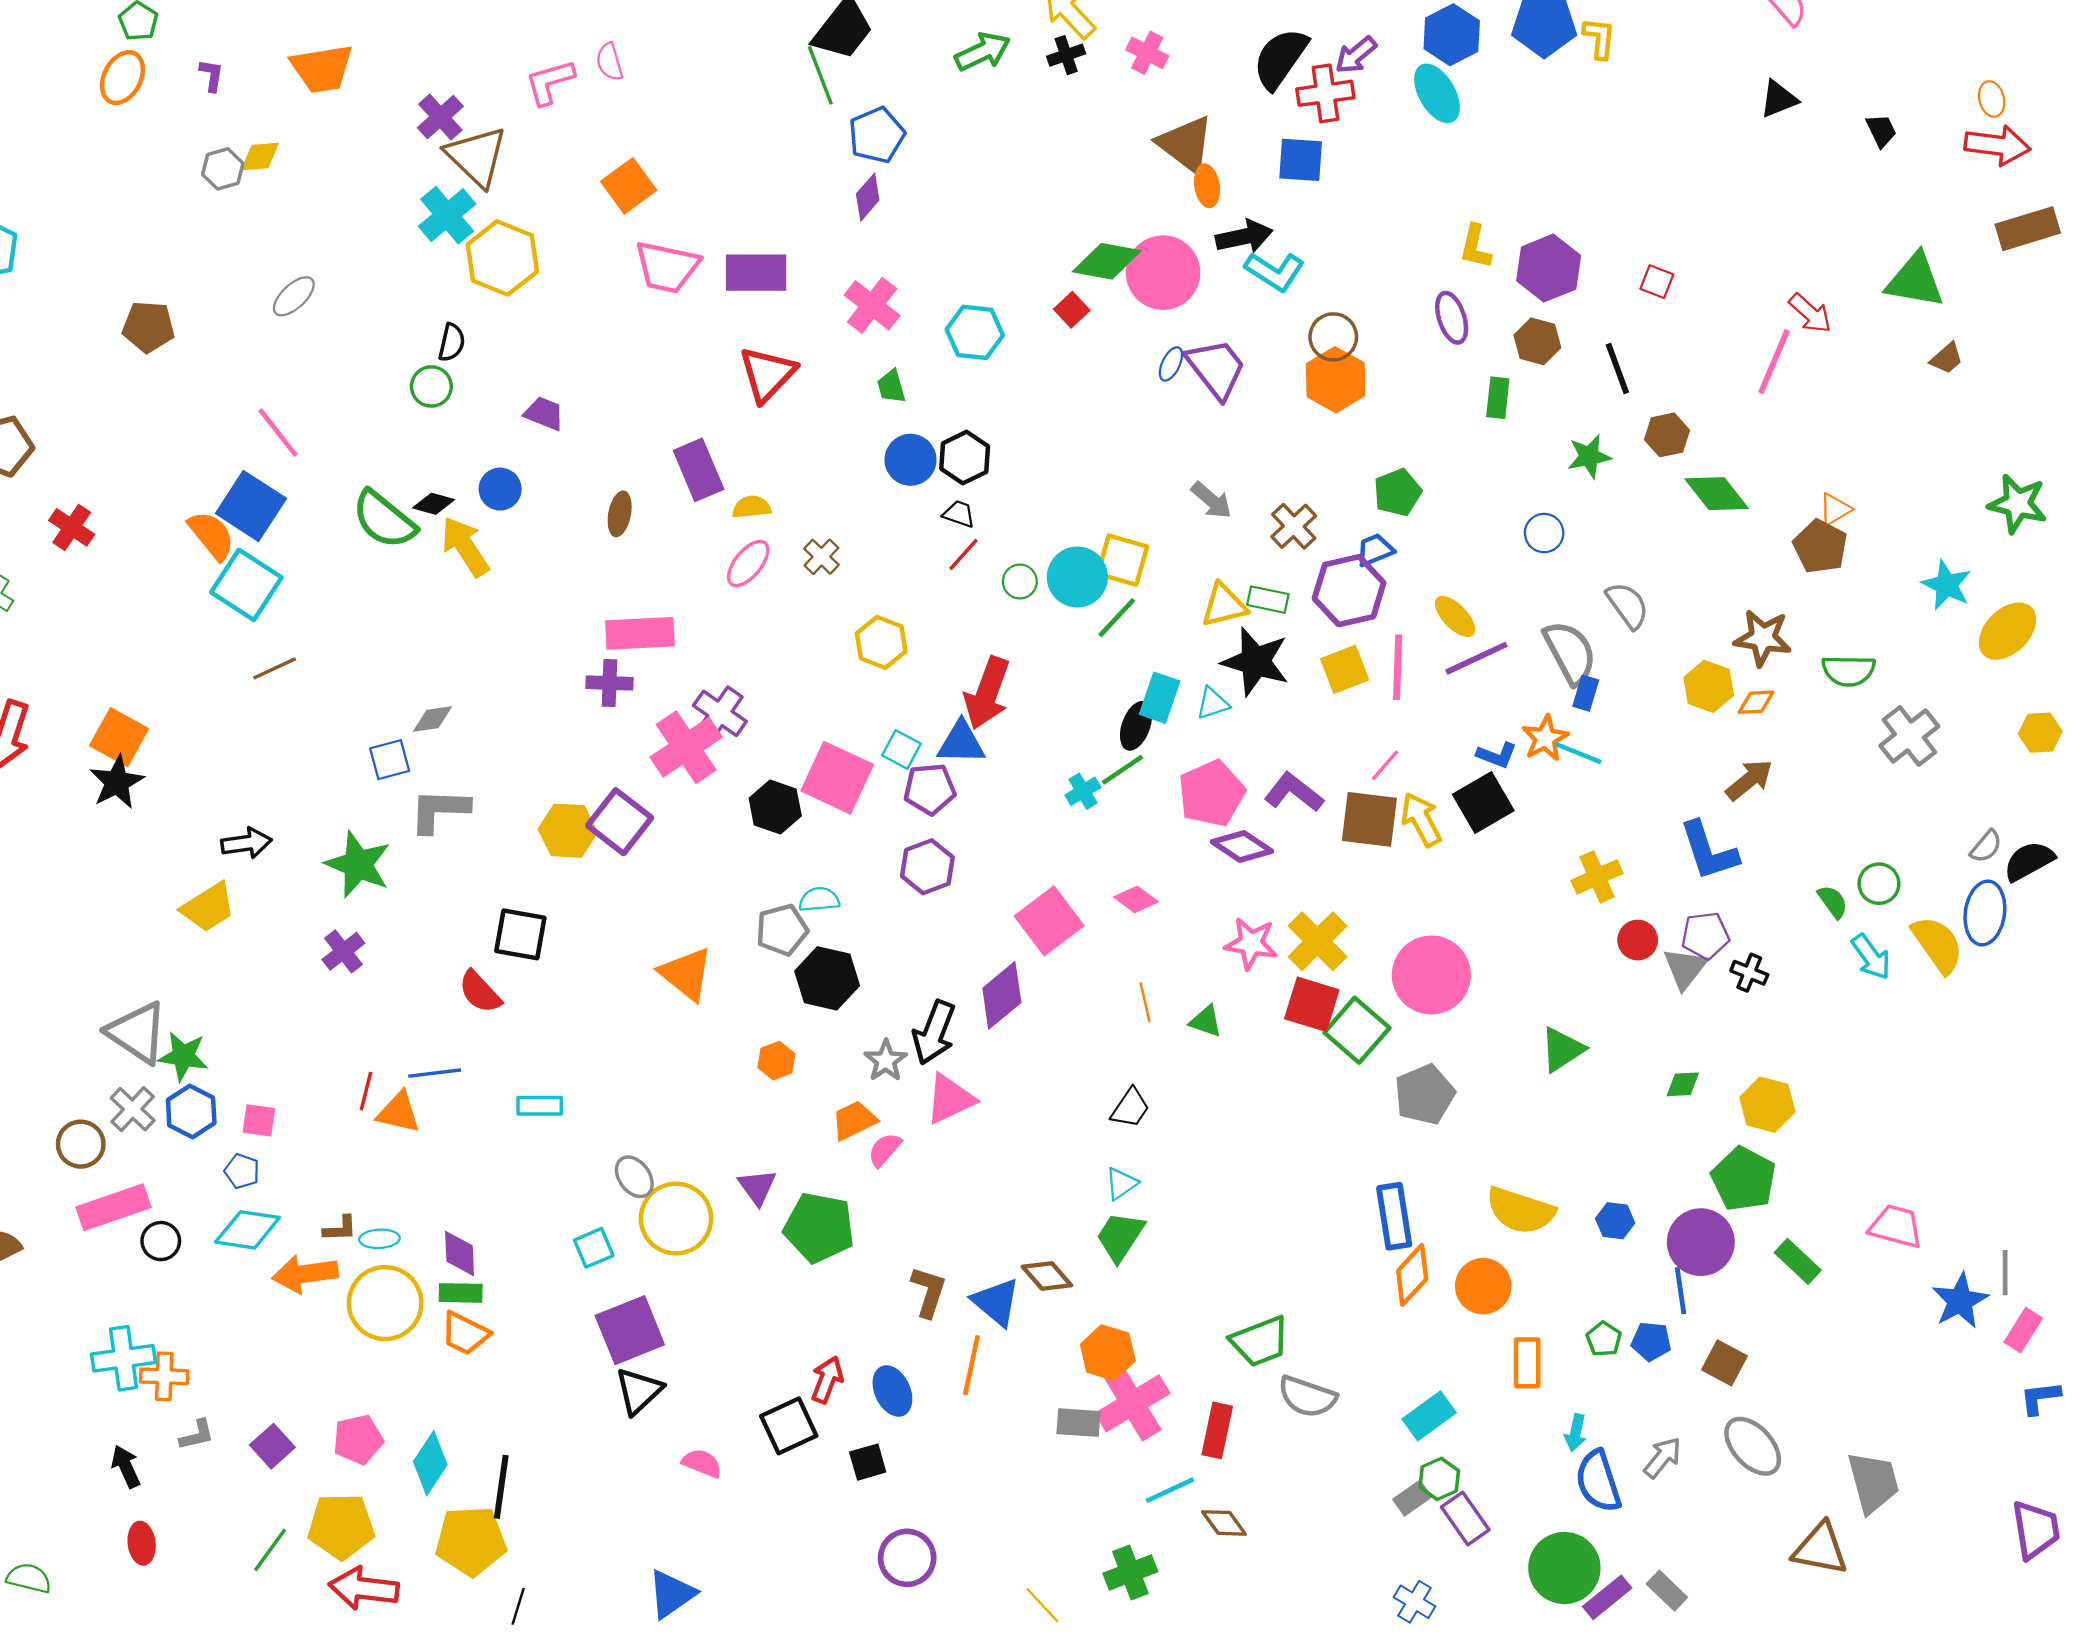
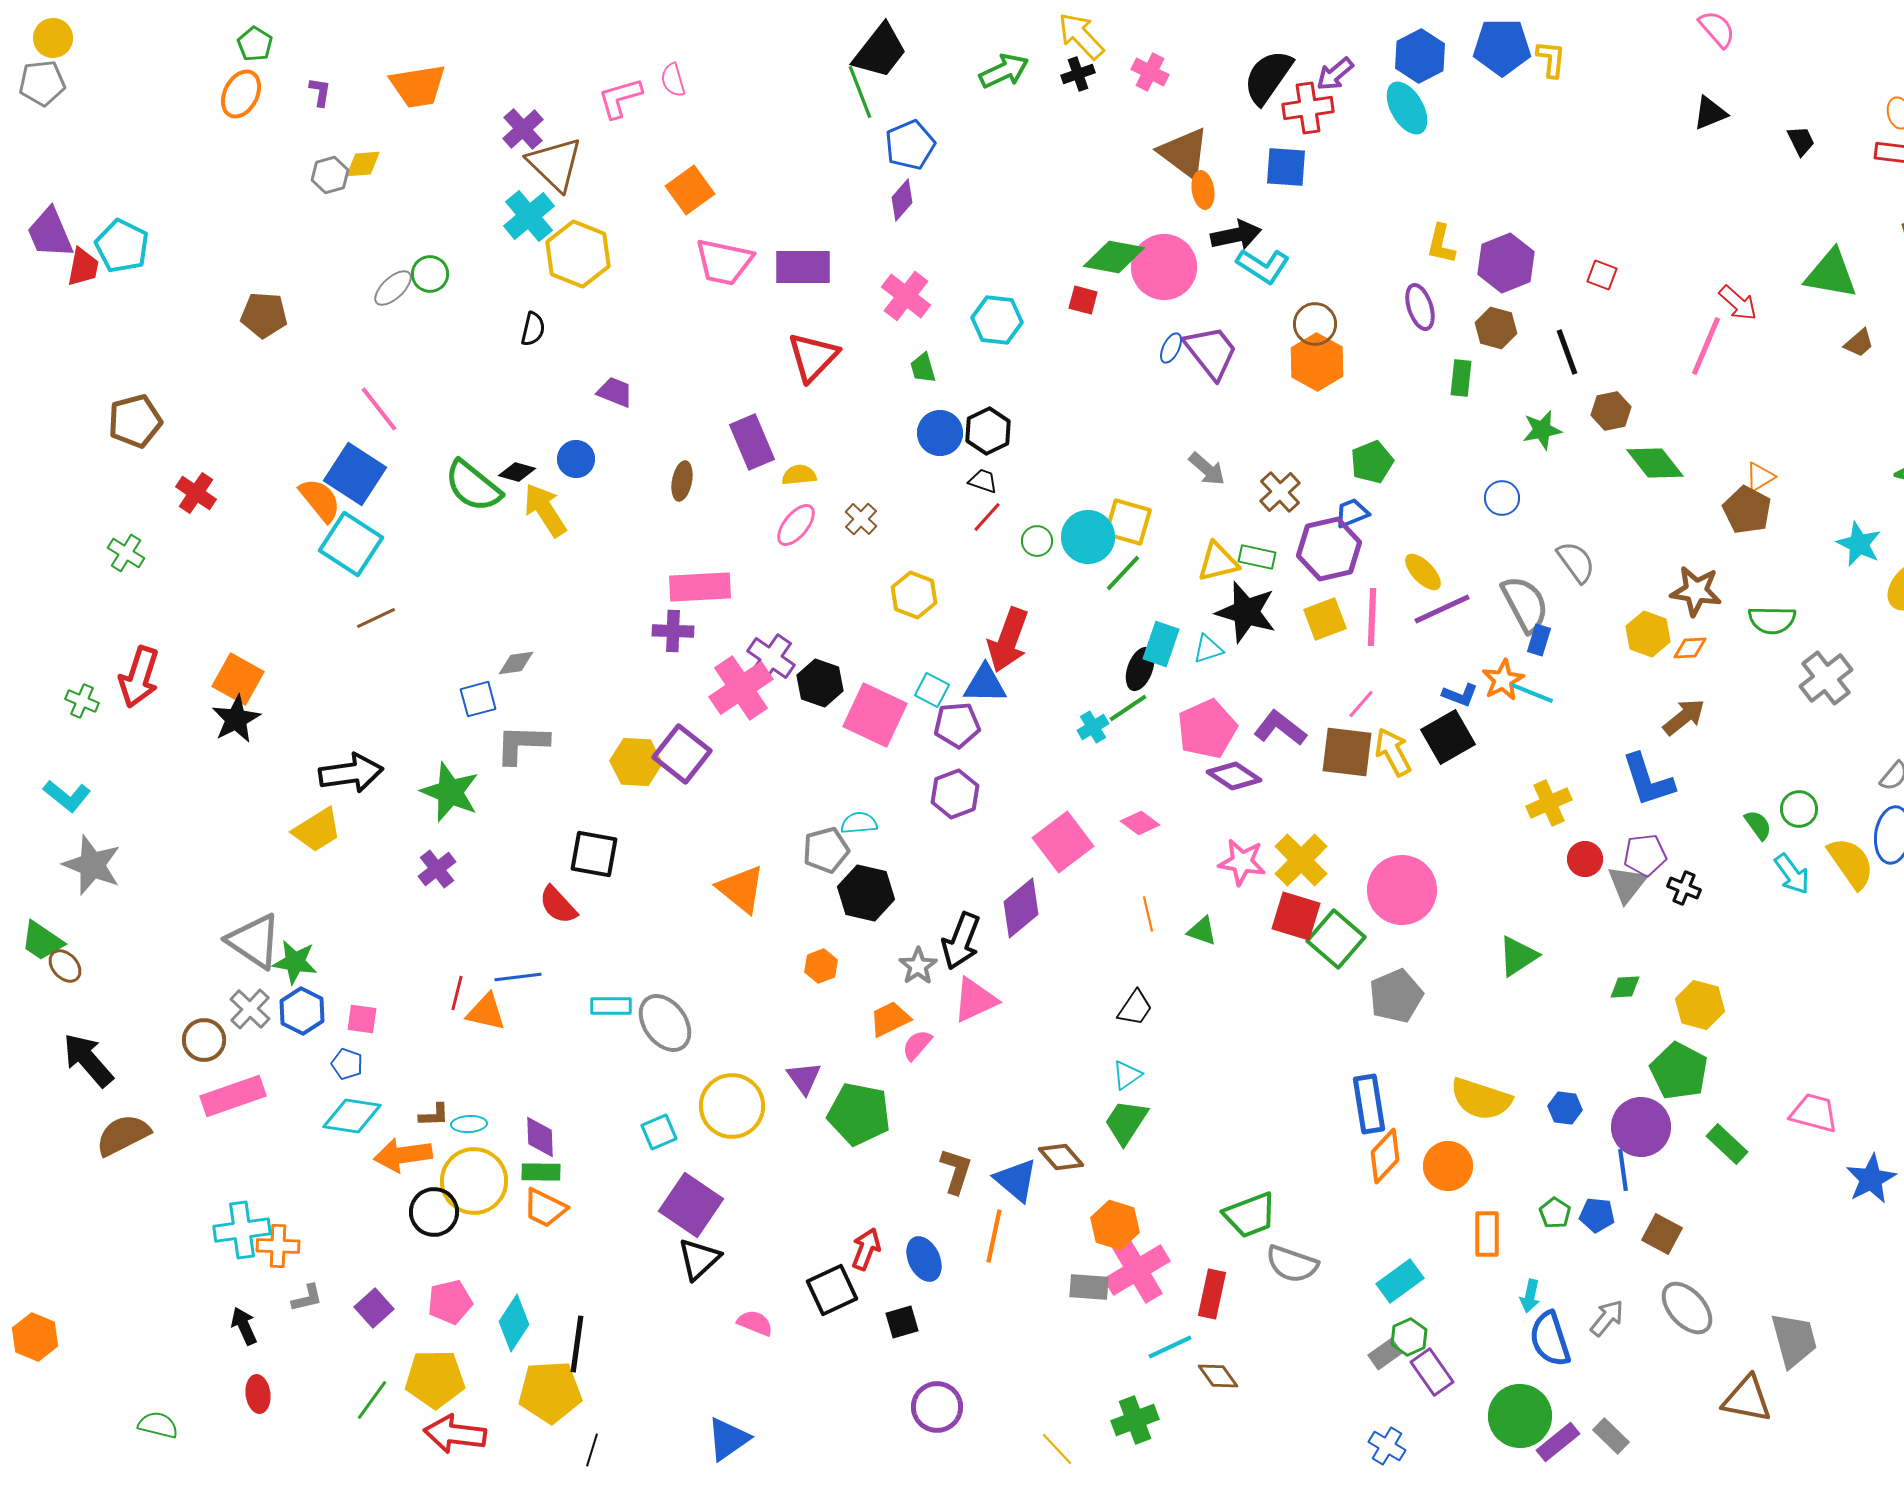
red square: (1072, 310) -> (1083, 300), turned -32
green circle: (431, 386) -> (430, 274), moved
black hexagon: (775, 807) -> (820, 683), moved
black arrow: (246, 843) -> (351, 773), size x1.4
gray ellipse: (634, 1177) -> (665, 1023), moved, size x1.5
black circle: (161, 1241) -> (434, 1212), moved, size x1.4
purple square: (630, 1330) -> (691, 1205), turned -34

